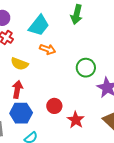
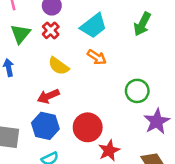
red arrow: (17, 89) -> (48, 96), turned -138
red circle: (54, 106) -> (88, 127), size x1.5

